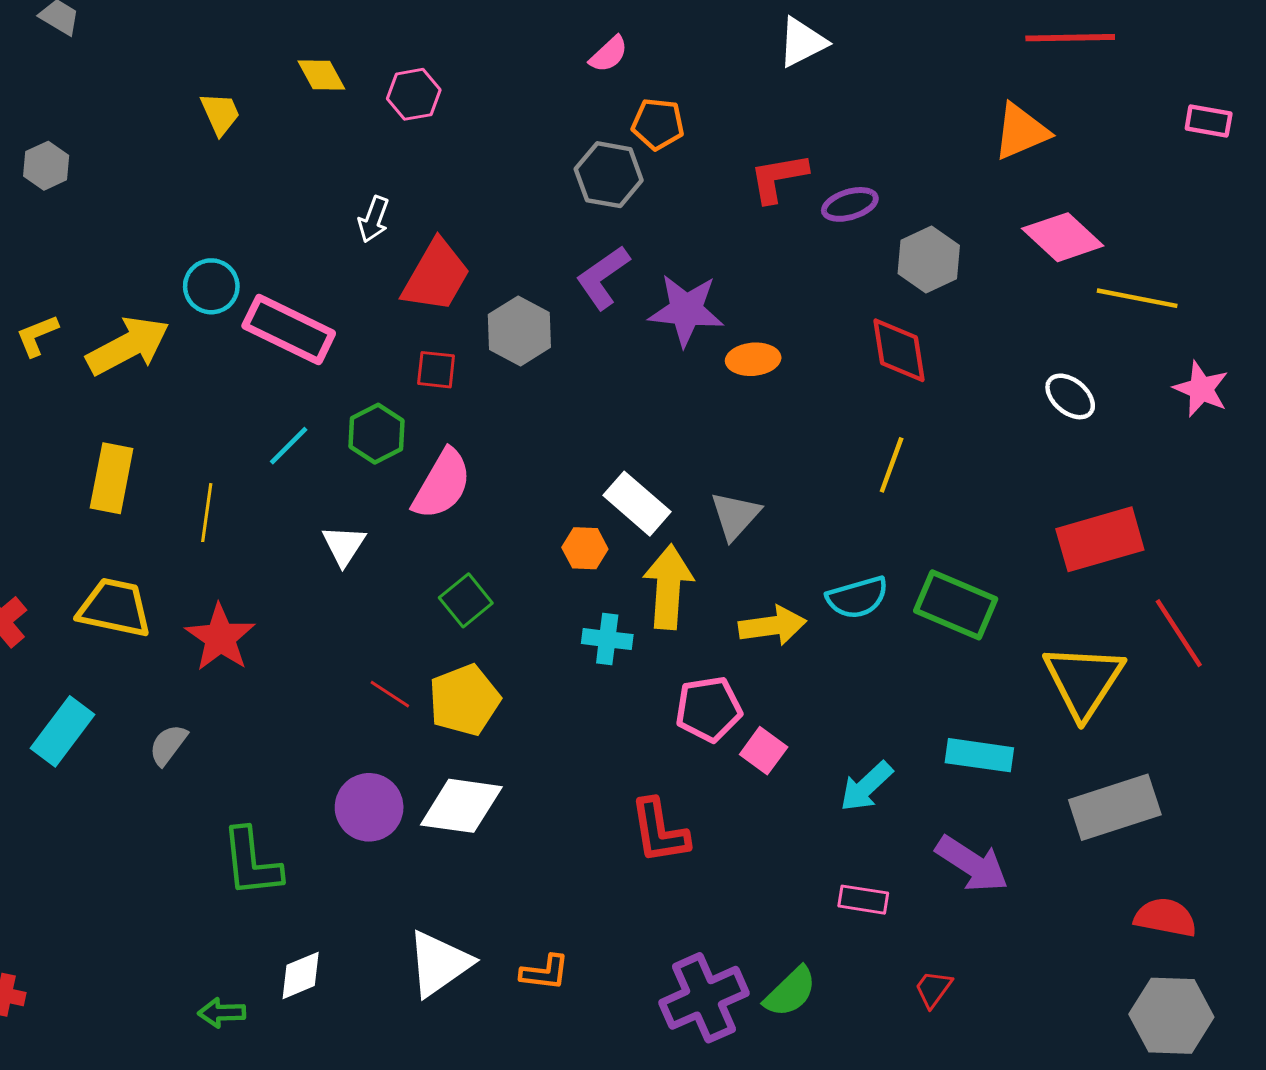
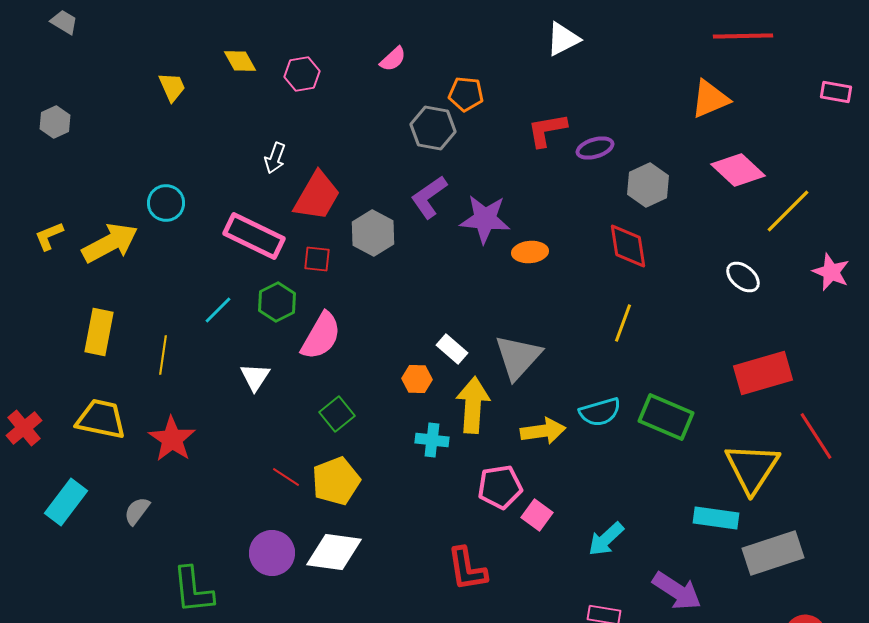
pink semicircle: (609, 54) -> (393, 59), moved
yellow line: (1137, 298) -> (788, 211), turned -56
pink rectangle: (289, 329) -> (254, 236), moved
white rectangle: (637, 504) -> (452, 349), size x0.7
gray triangle: (735, 516) -> (518, 357), size x1.4
cyan rectangle: (979, 755) -> (716, 518), moved

